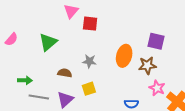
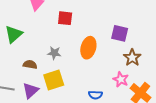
red square: (90, 24) -> (65, 18), moved
brown star: (147, 65) -> (132, 58), moved, turned -30
yellow square: (89, 89) -> (54, 80), size x1.5

